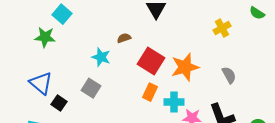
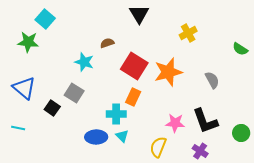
green semicircle: (257, 13) -> (240, 49), moved
yellow cross: (222, 28) -> (188, 33), moved
cyan cross: (174, 102) -> (116, 114), moved
black square: (59, 103) -> (52, 108), moved

